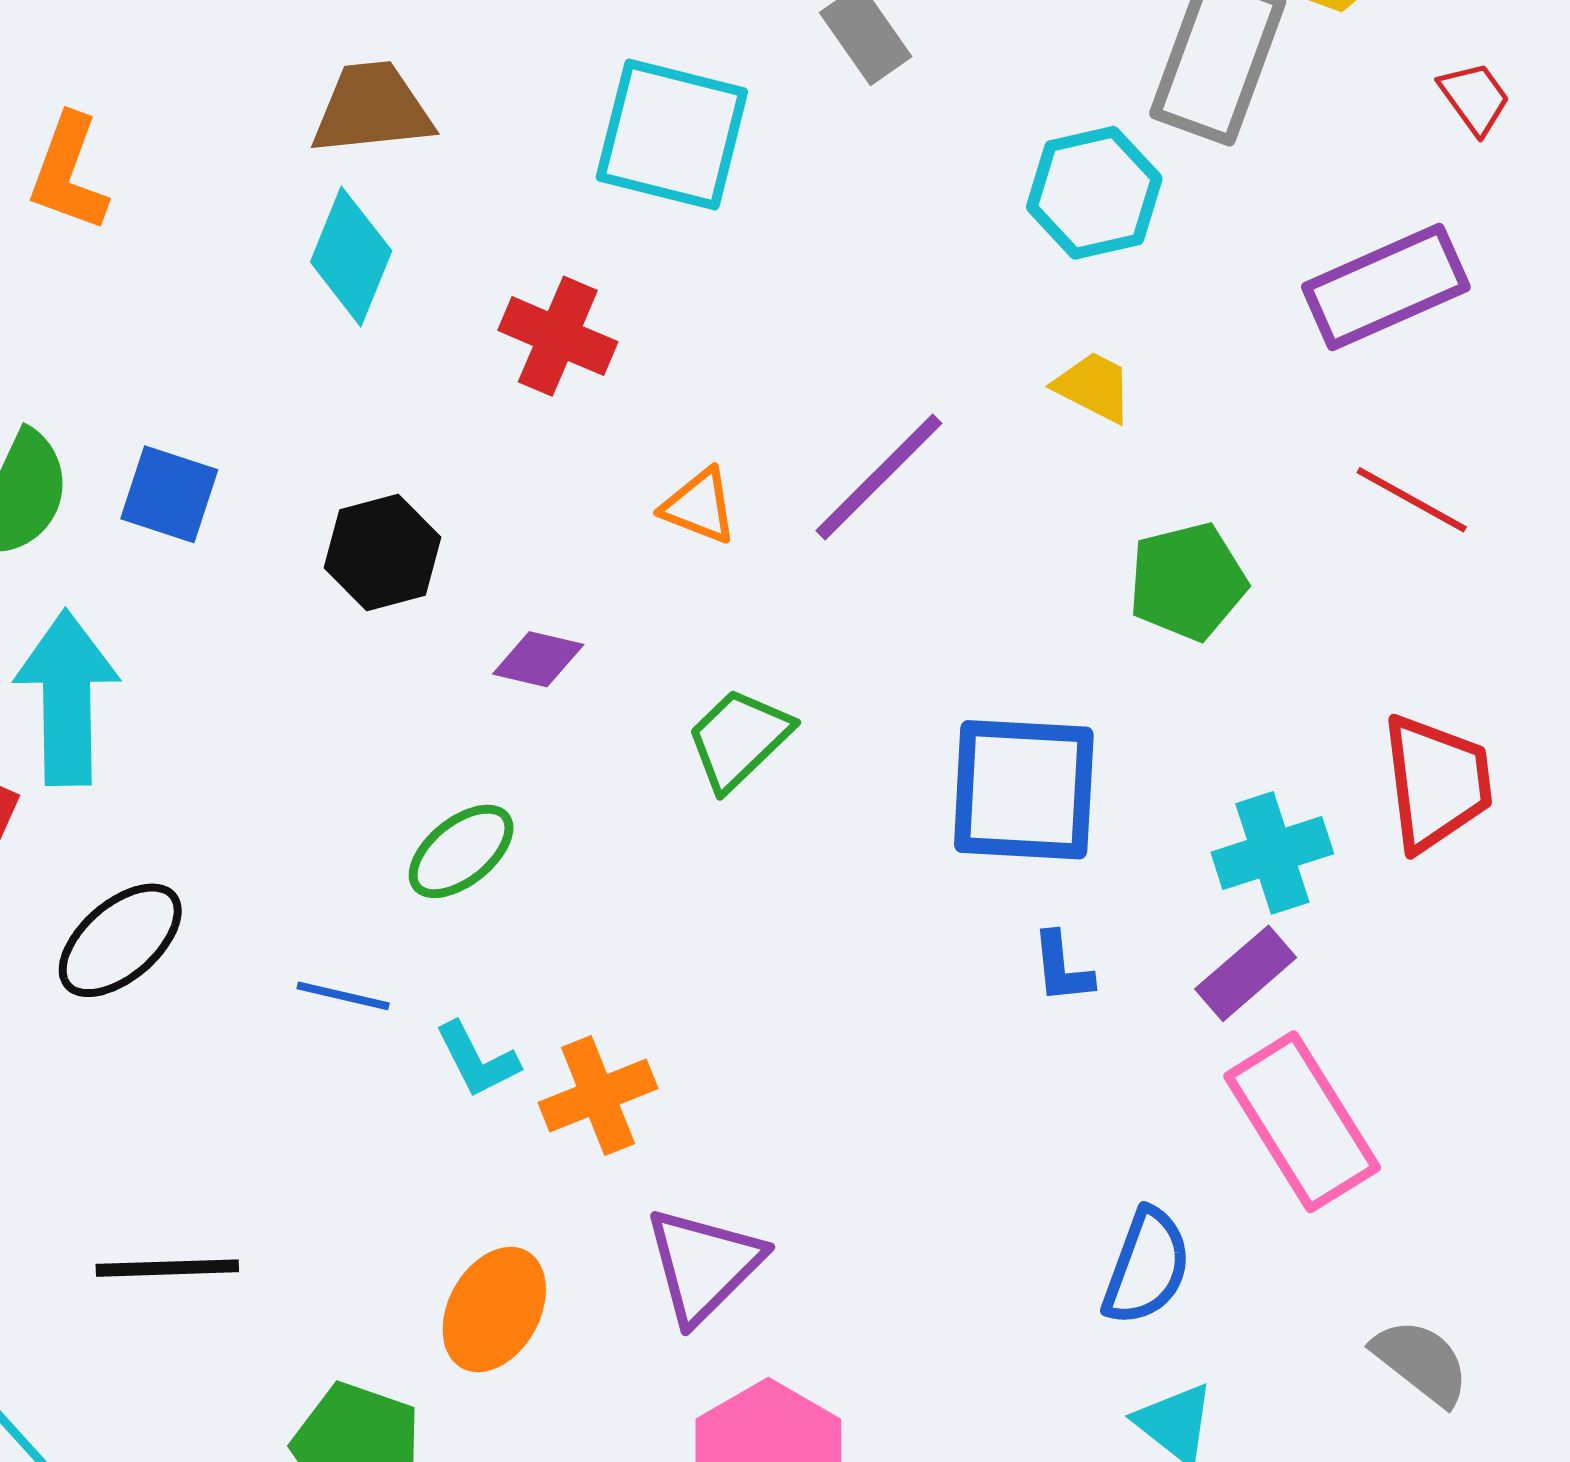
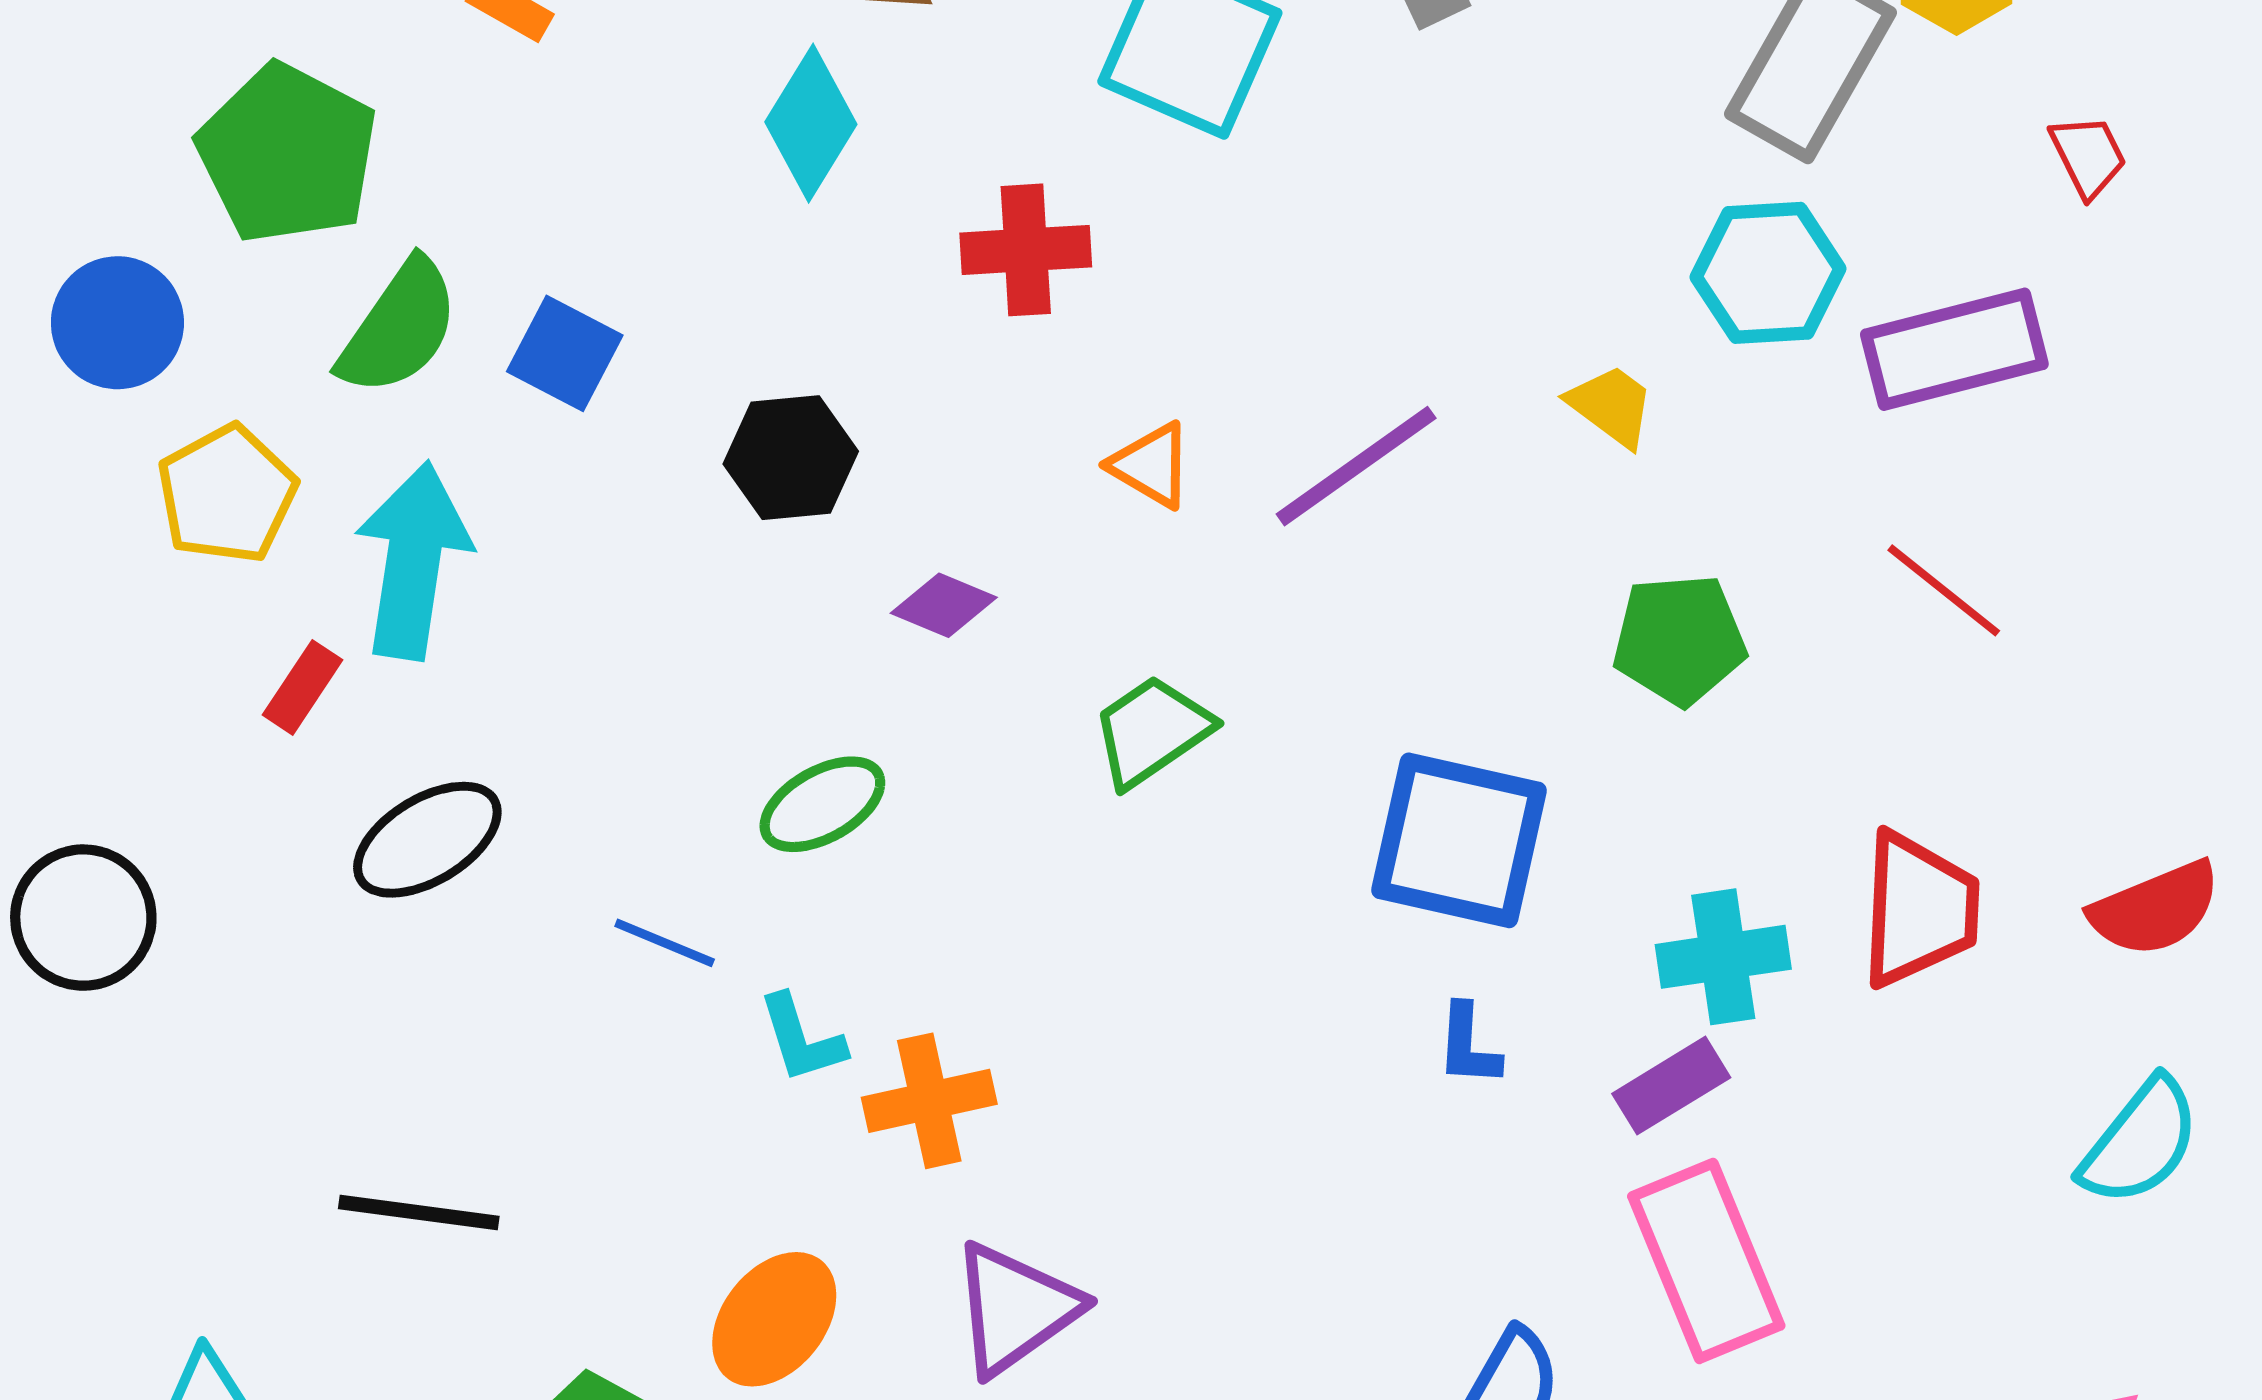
cyan hexagon: (1094, 193) -> (1768, 273), moved
red cross: (558, 336) -> (1026, 250), turned -36

